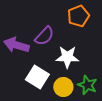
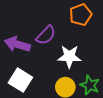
white square: (37, 77) -> (20, 80), moved

